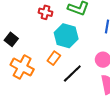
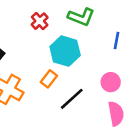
red cross: (45, 12) -> (40, 21), turned 32

